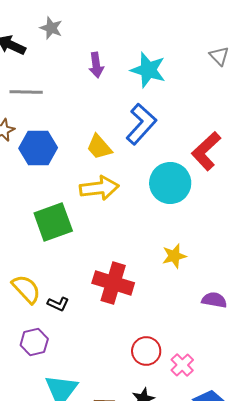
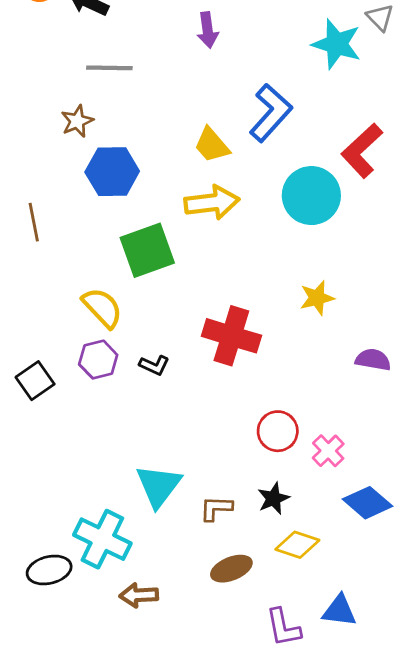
cyan star: (148, 70) -> (337, 44), moved
blue hexagon: (38, 148) -> (112, 172), moved
yellow semicircle: (26, 289) -> (102, 308), moved
purple hexagon: (34, 342) -> (98, 360), moved

